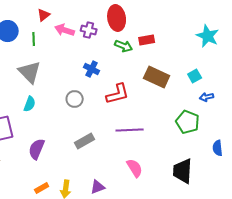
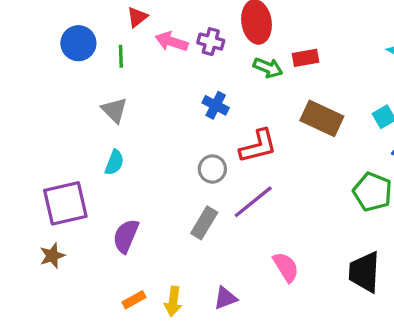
gray triangle: (30, 72) -> (114, 110), size x0.7
gray circle: (75, 99) -> (212, 169), moved
purple line: (130, 130) -> (253, 202), moved, turned -36
gray rectangle: (85, 141) -> (204, 223), turned -30

